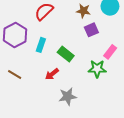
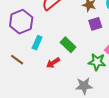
cyan rectangle: (41, 45) -> (37, 43), moved
gray star: (68, 96) -> (84, 86), moved

